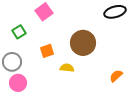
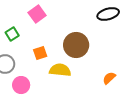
yellow semicircle: (67, 68) -> (60, 70), size x1.5
pink circle: (18, 83) -> (21, 85), moved

